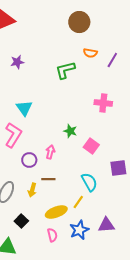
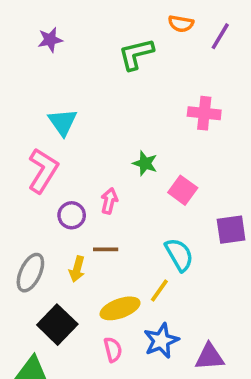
black square: (21, 221) -> (57, 325), size x1.5
purple triangle: (106, 225) -> (210, 357), moved

